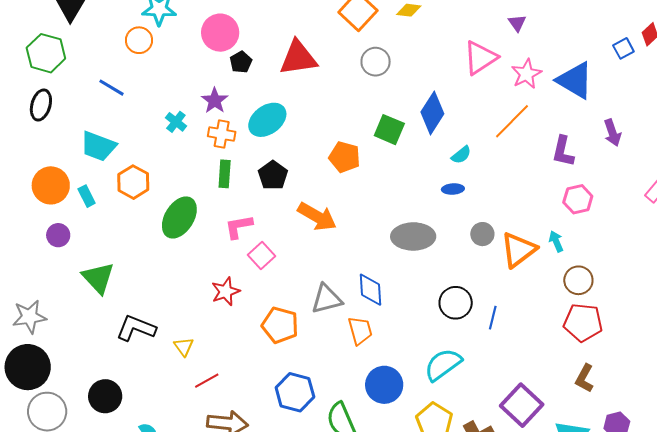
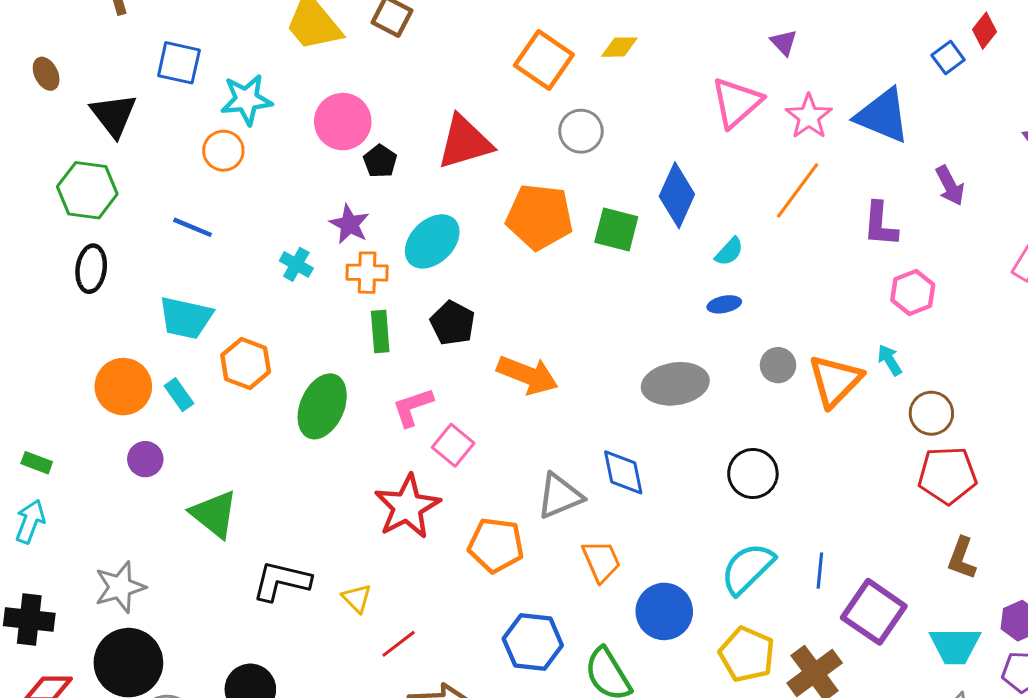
orange pentagon: (345, 157) -> (539, 217), moved, size x1.4
red star: (226, 291) -> (407, 507), size x1.5
blue line: (493, 318) -> (820, 571), moved
orange trapezoid: (360, 330) -> (601, 561), moved

